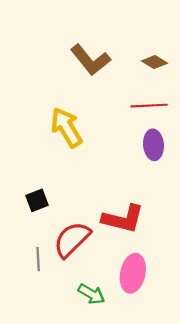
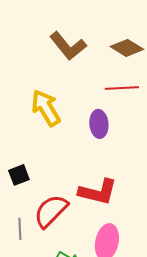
brown diamond: (155, 62) -> (127, 48), size x1.4
purple ellipse: (154, 145) -> (99, 124), moved

